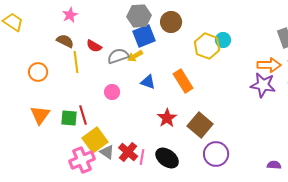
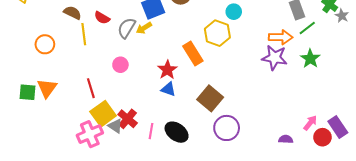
yellow hexagon: (207, 46) -> (217, 33), moved
gray semicircle: (118, 56) -> (127, 28), turned -40
blue triangle: (148, 82) -> (168, 89), moved
green square: (69, 118) -> (28, 92), moved
red star: (167, 118) -> (167, 70), moved
red cross: (128, 152) -> (128, 119), moved

